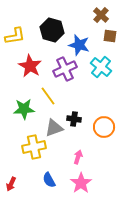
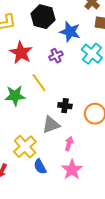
purple cross: (65, 69) -> (56, 56), size x0.6
gray triangle: (54, 128) -> (51, 125), moved
yellow cross: (34, 147) -> (25, 147), moved, turned -30

